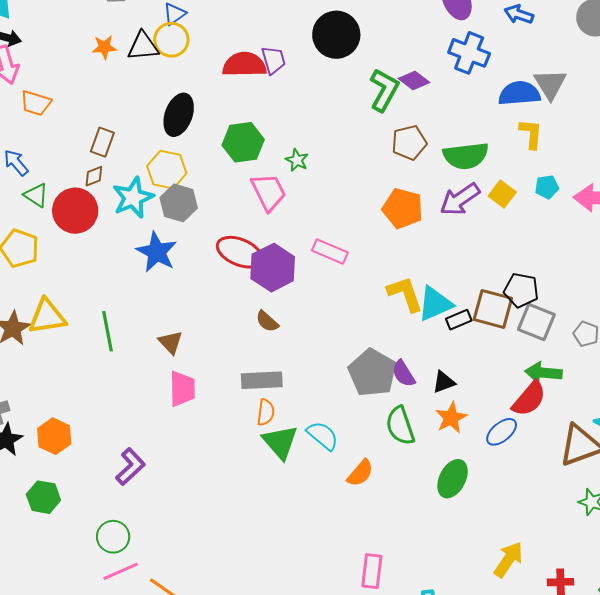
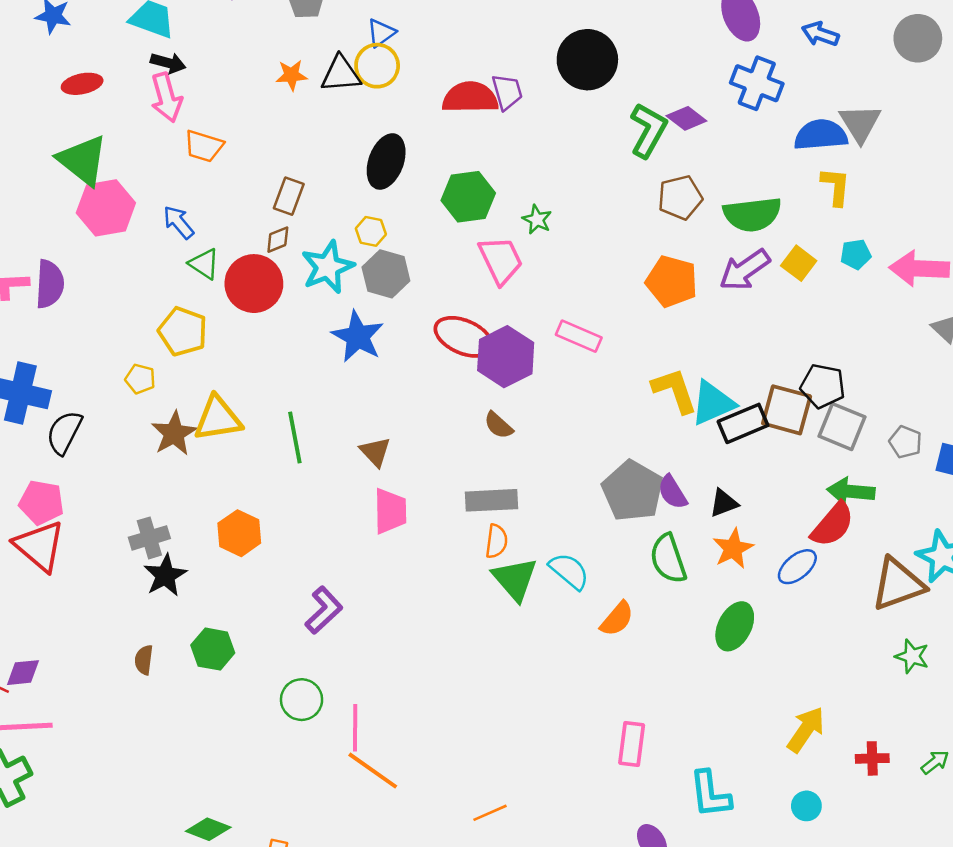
yellow hexagon: (167, 170) -> (371, 231), size x0.6
black rectangle: (459, 320) -> (743, 423), size x1.5
orange hexagon: (54, 436) -> (239, 533), moved
pink line: (121, 571) -> (355, 728), moved, turned -66

